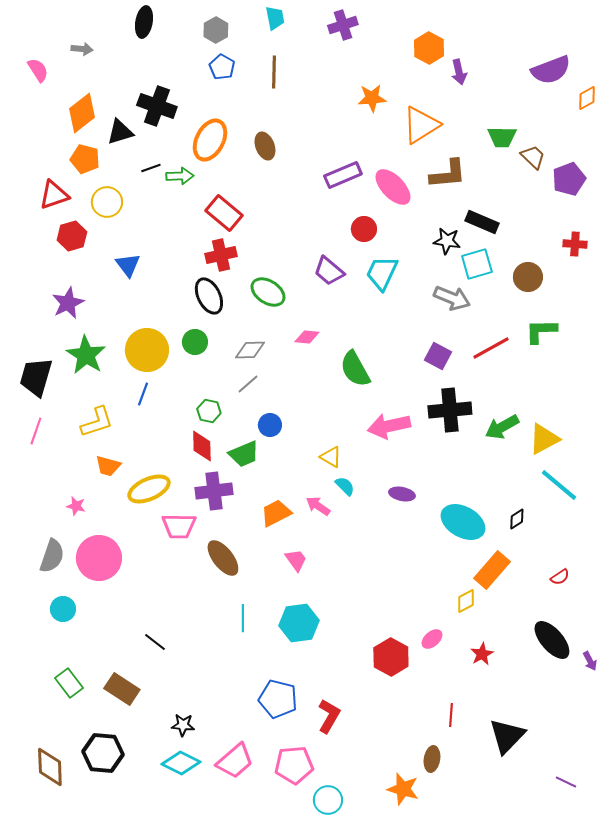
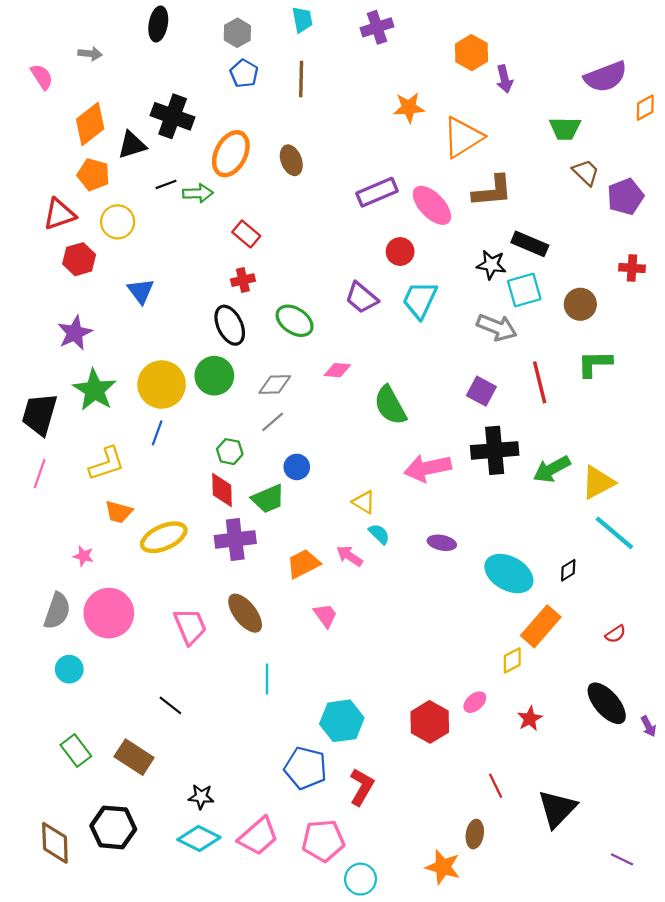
green trapezoid: (502, 137) -> (565, 128), moved
red rectangle: (224, 213) -> (246, 234), size x0.7
red cross: (221, 255) -> (243, 280), size x0.7
green circle: (195, 342) -> (214, 376), size x1.4
red line: (491, 348) -> (540, 382), turned -75
pink trapezoid: (179, 526) -> (190, 626), moved, turned -114
cyan hexagon: (299, 623) -> (342, 721), moved
red line: (451, 715) -> (496, 786), turned -30

